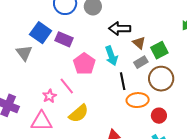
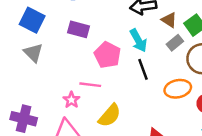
blue square: (41, 33) -> (32, 20), moved
black line: (123, 81) -> (143, 69), moved
pink line: (67, 86) -> (90, 85), turned -36

